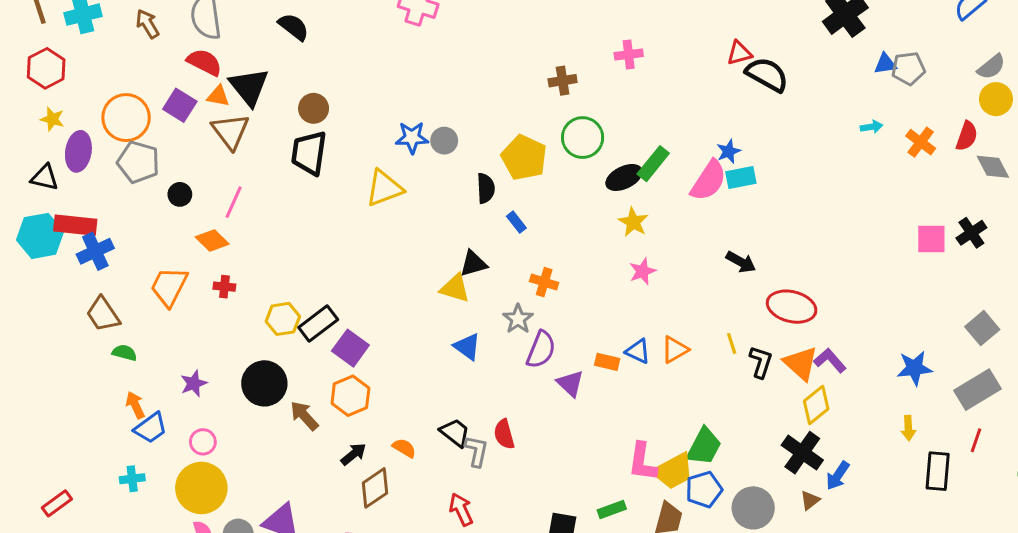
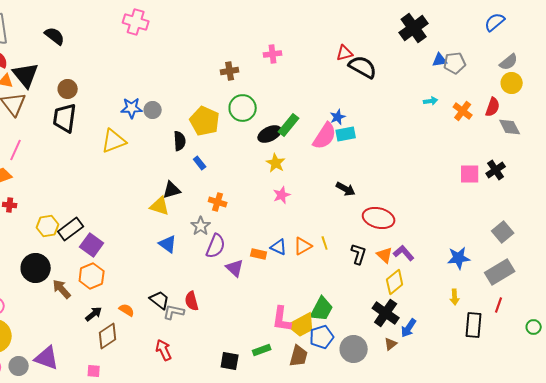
yellow line: (732, 343) -> (325, 243), moved
orange triangle: (801, 363) -> (385, 255), size x0.7
gray L-shape: (476, 451) -> (174, 312), turned -90

